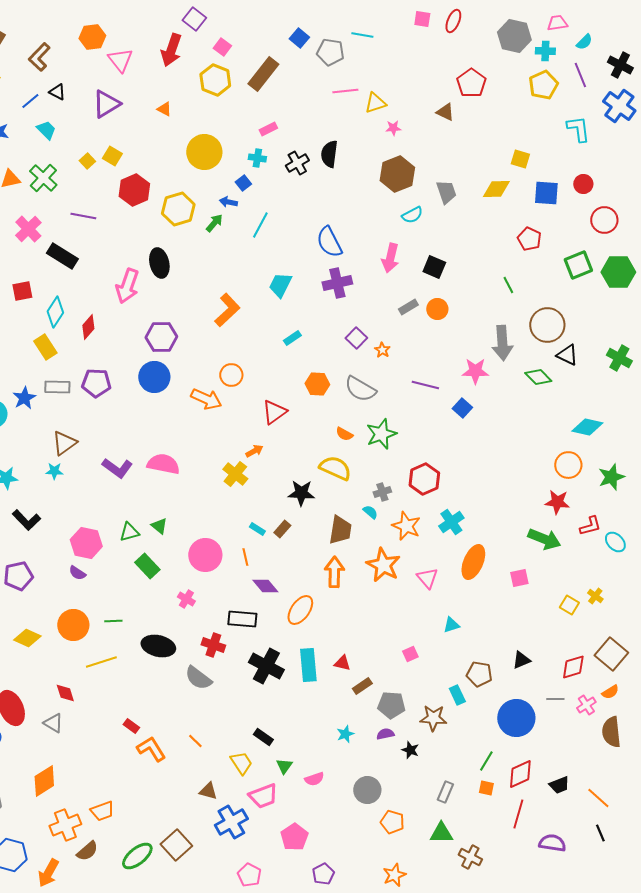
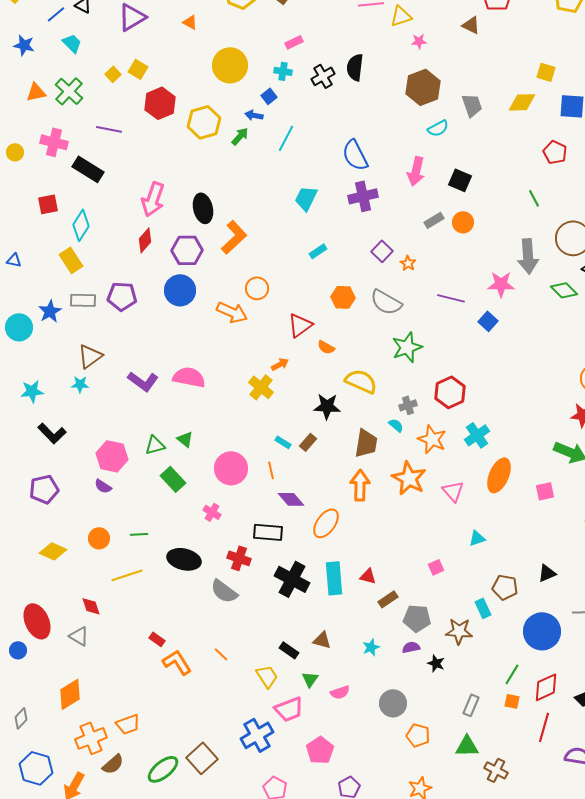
pink cross: (28, 229) -> (54, 142), turned -32
black ellipse: (159, 263) -> (203, 208), moved
orange L-shape: (227, 310) -> (234, 237), moved
red diamond: (88, 327) -> (145, 240), moved
orange semicircle: (344, 434) -> (326, 347), moved
orange circle: (73, 625) -> (99, 538), size x0.7
brown triangle: (208, 791) -> (322, 640), moved

